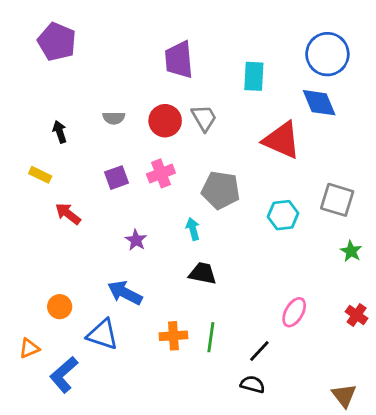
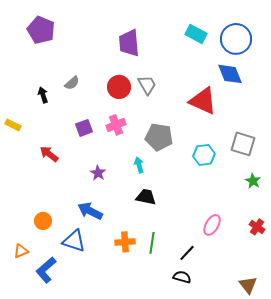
cyan rectangle: (254, 76) -> (196, 34), moved, turned -65
gray semicircle: (114, 118) -> (72, 83), moved, turned -42
yellow rectangle: (40, 175) -> (13, 125), moved

